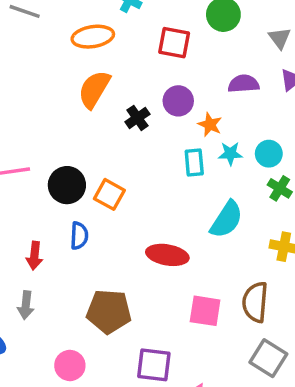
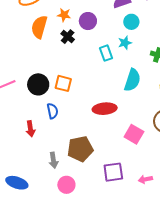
orange star: (210, 125) -> (64, 15), moved
cyan circle: (269, 154) -> (131, 22), moved
gray arrow: (26, 305) -> (53, 160), moved
pink square: (205, 311) -> (134, 134), turned 36

